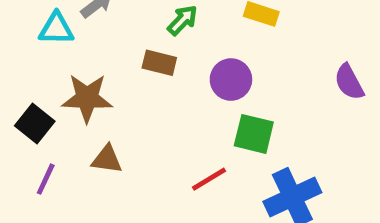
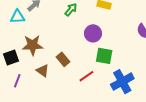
brown rectangle: (159, 63) -> (63, 59), moved, turned 40
black square: (35, 123) -> (11, 57), turned 35
brown triangle: (107, 159) -> (43, 71), turned 32

